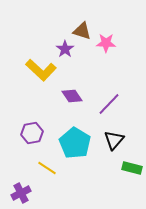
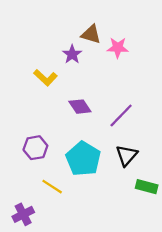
yellow L-shape: (41, 70) -> (45, 78), size x0.7

